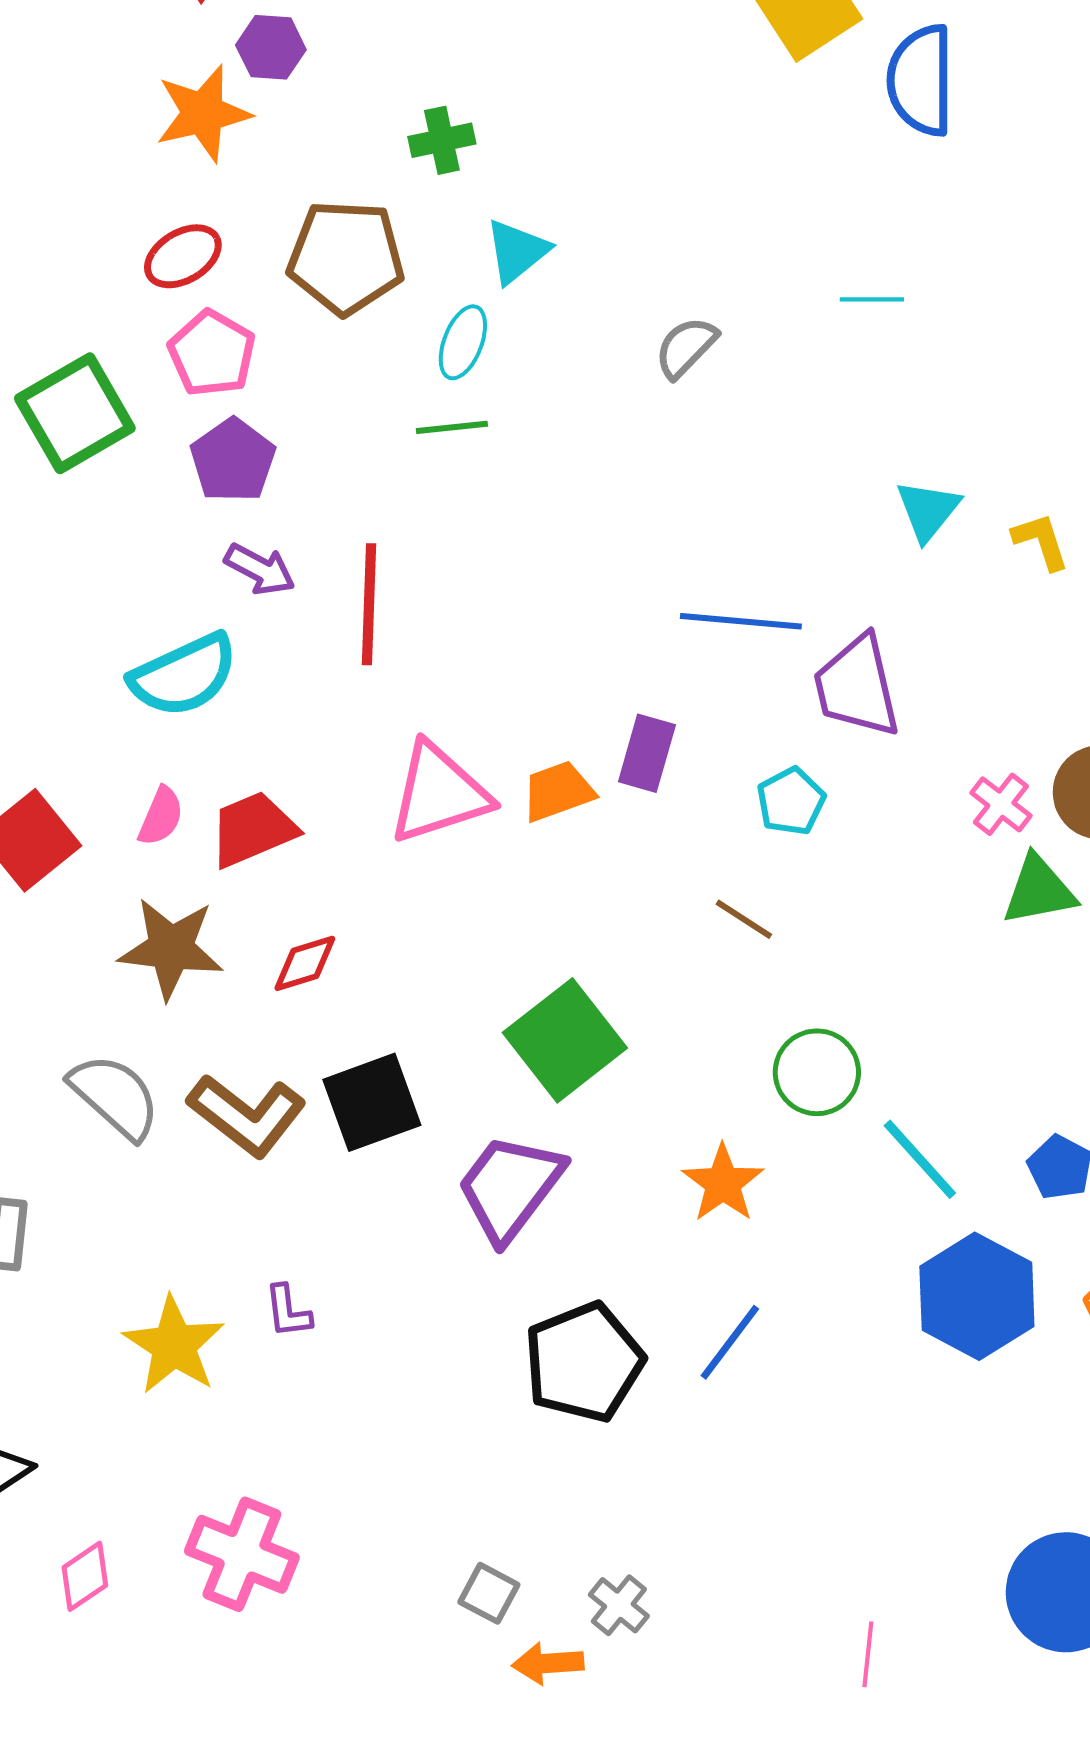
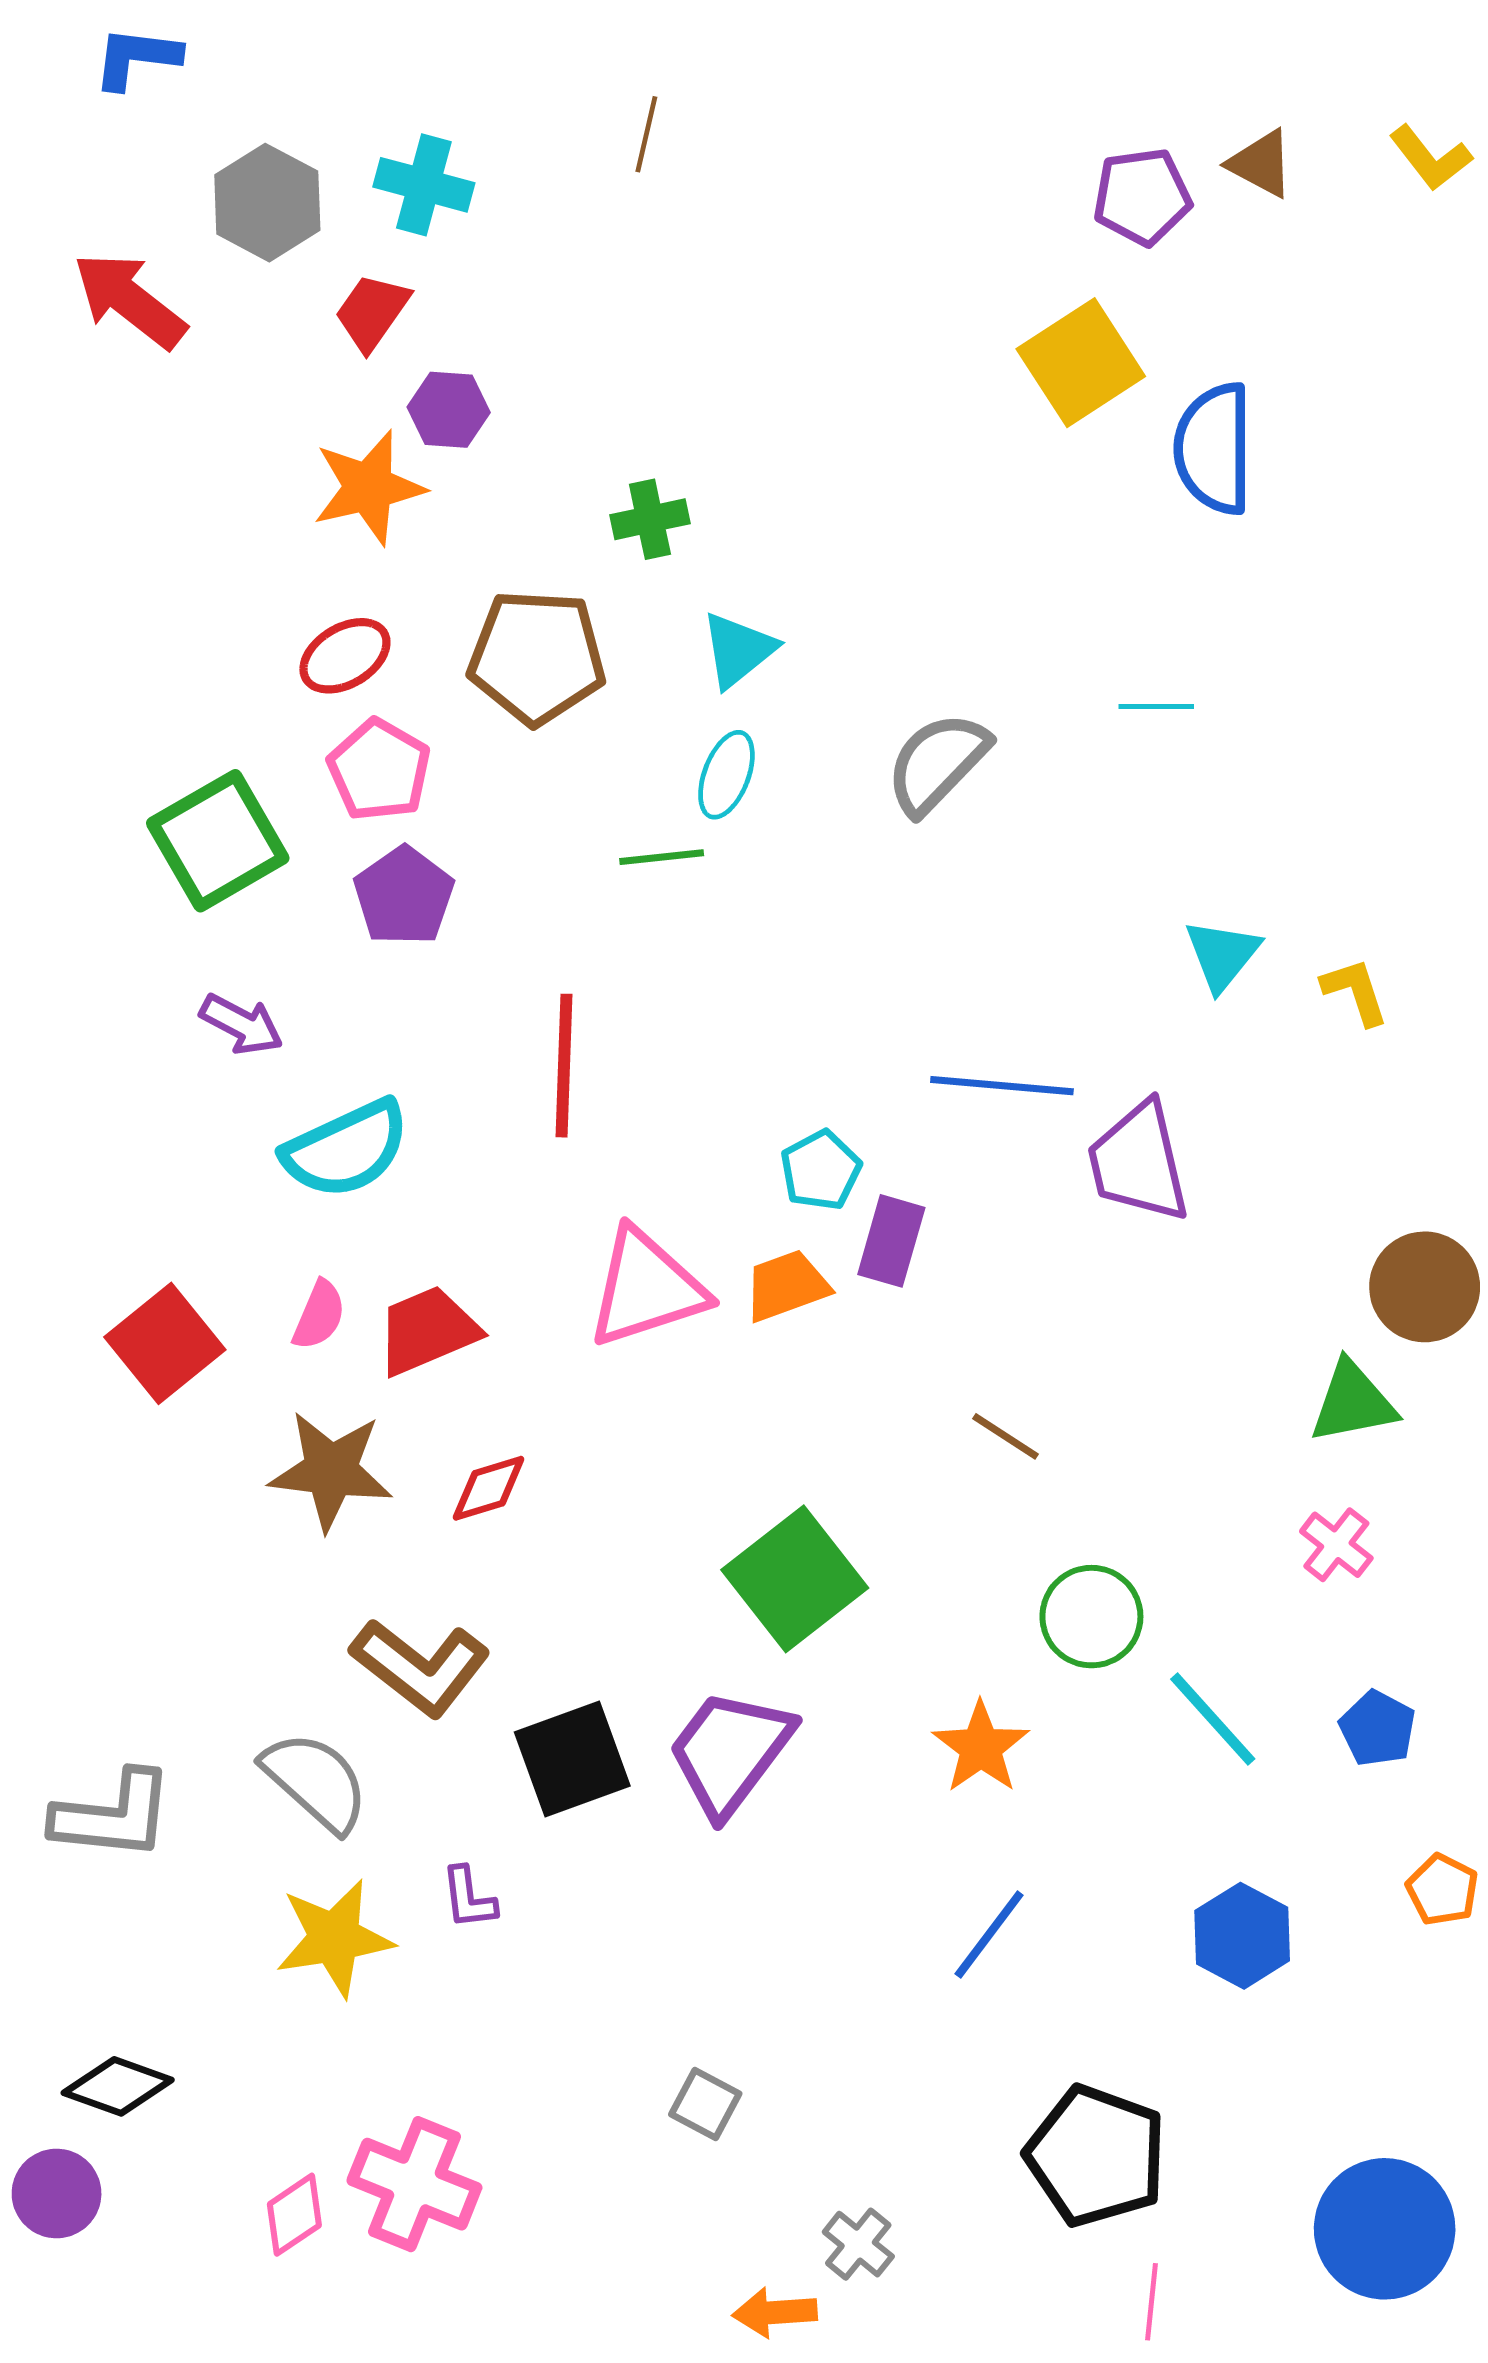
cyan ellipse: (463, 342) -> (726, 775), moved
gray semicircle: (686, 347) -> (937, 763), size x1.4
purple arrow: (260, 569) -> (241, 1024), moved
cyan pentagon: (791, 801) -> (821, 1170), moved
pink cross: (1001, 804) -> (1336, 1545), moved
gray semicircle: (115, 1096) -> (316, 1781), moved
black square: (372, 1102) -> (572, 1759), moved
blue hexagon: (977, 1296) -> (1242, 1936), moved, size x0.7
yellow star: (174, 1345) -> (334, 1938), turned 30
black pentagon: (584, 1362) -> (1096, 2156), moved, turned -30
pink diamond: (85, 1576) -> (294, 2215), moved
gray square: (489, 1593) -> (705, 2104), moved

